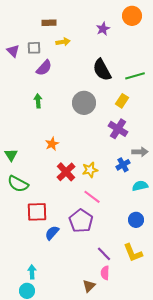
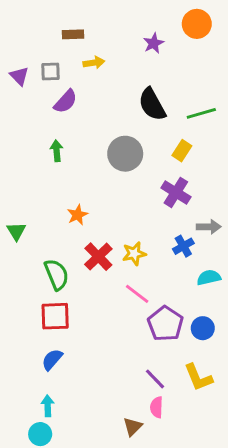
green semicircle: (18, 184) -> (57, 274), moved, turned -140
purple pentagon: (81, 221) -> (165, 324), moved
blue semicircle: (52, 233) -> (52, 360), moved

